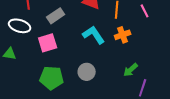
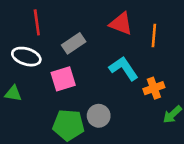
orange cross: (123, 35) -> (154, 88), moved
gray circle: (87, 72) -> (99, 116), moved

